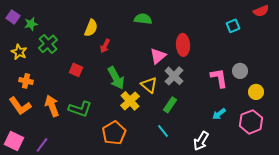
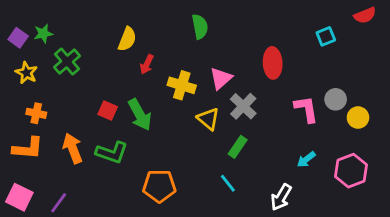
purple square: (13, 17) -> (18, 38), moved
green semicircle: (143, 19) -> (200, 27), turned 72
red ellipse: (183, 45) -> (273, 63), moved
red square: (76, 70) -> (108, 111), moved
green arrow: (116, 78) -> (140, 115), moved
yellow circle: (256, 92) -> (358, 117), moved
yellow cross: (130, 101) -> (182, 85), moved, turned -30
orange L-shape: (20, 106) -> (28, 148), turned -50
orange pentagon: (114, 133) -> (159, 186), turned 30

